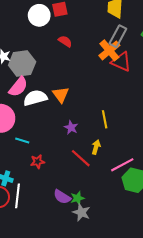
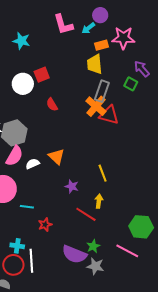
red semicircle: (65, 41) -> (52, 105), turned -144
white semicircle: (35, 98) -> (33, 164), size x0.6
pink line: (122, 165) -> (127, 251), moved, turned 65
purple semicircle: (62, 197) -> (74, 254), size x1.4
green star: (77, 198) -> (93, 246), moved

